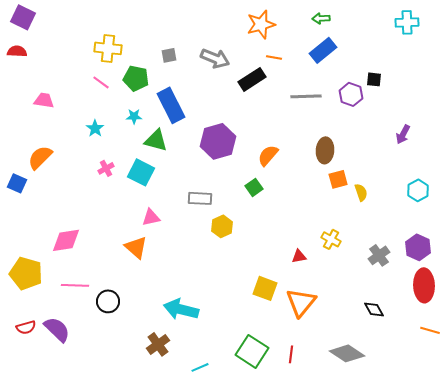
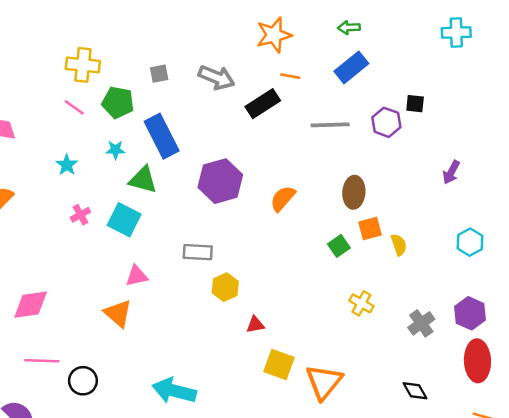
green square: (254, 187) -> (339, 246), moved
red triangle: (299, 256) -> (255, 325), moved

